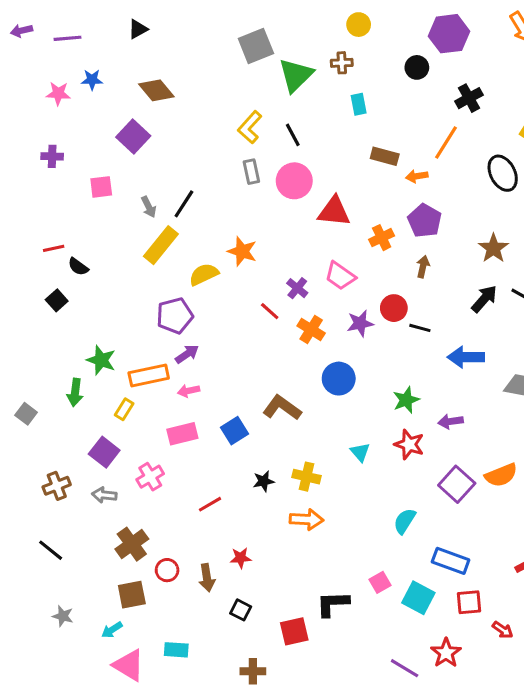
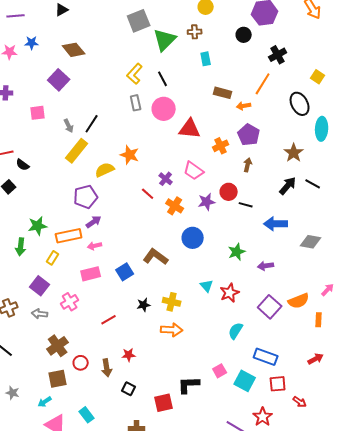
green star: (101, 360) -> (38, 226), turned -30
red star: (409, 444) -> (230, 293), moved, turned 30
cyan rectangle: (176, 650) -> (87, 415), turned 49

